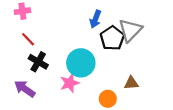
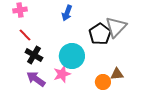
blue arrow: (95, 19) -> (67, 13), moved
purple arrow: (25, 89) -> (36, 79), moved
orange circle: (108, 99) -> (103, 82), moved

